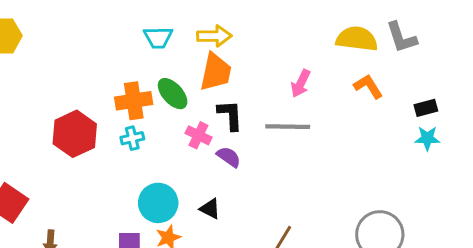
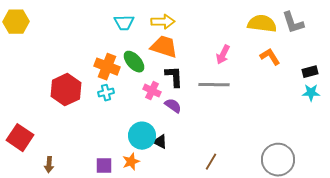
orange trapezoid: (216, 72) -> (164, 47), turned -84
orange cross: (134, 101) -> (107, 67), turned 30
cyan circle: (158, 203) -> (142, 136), moved

